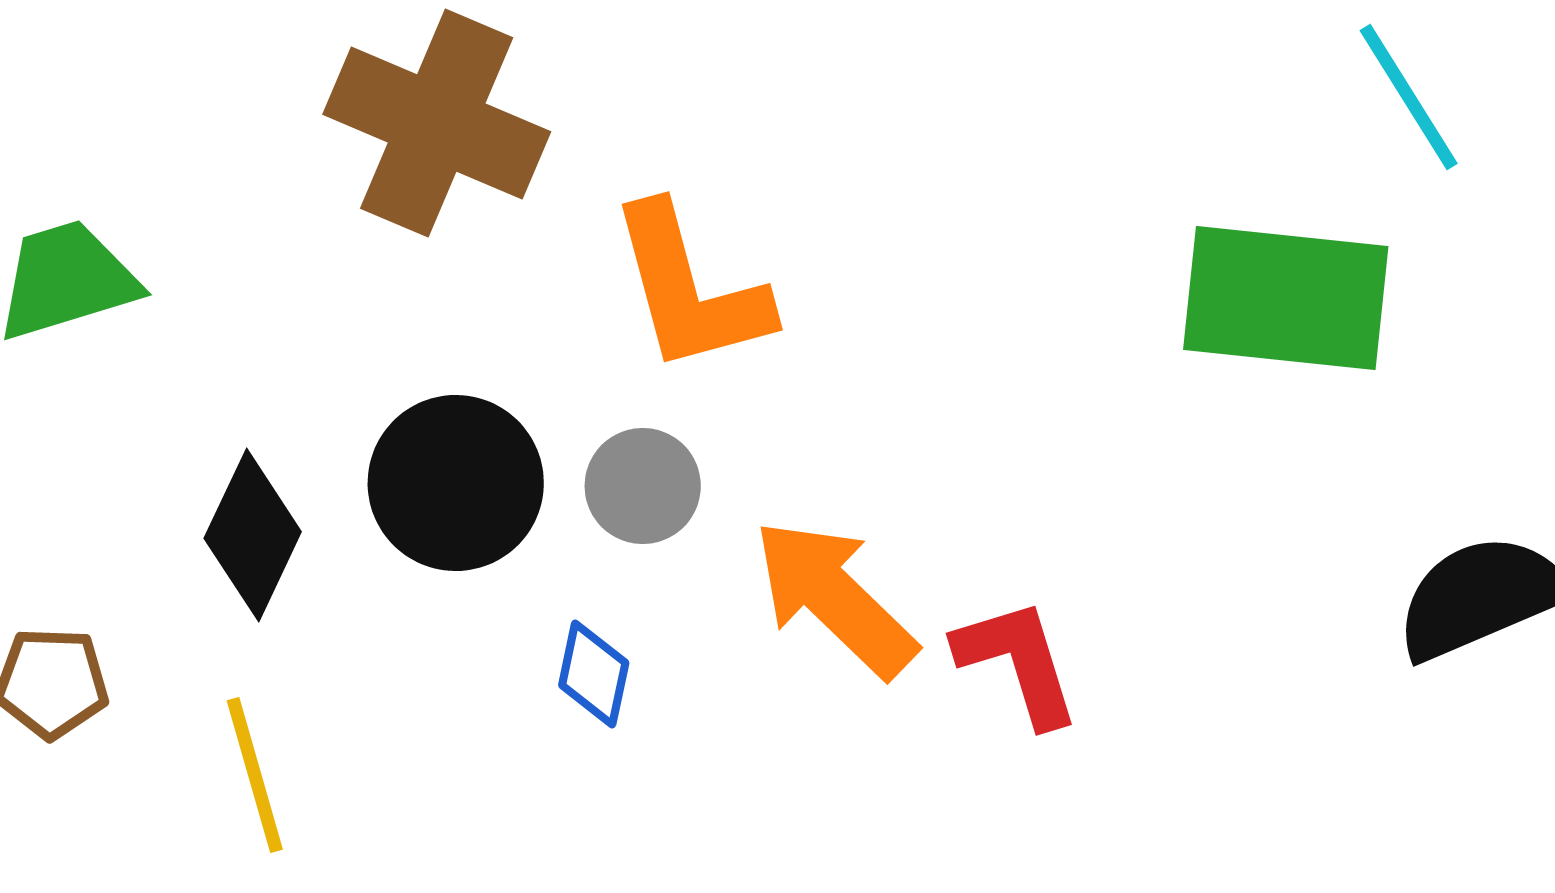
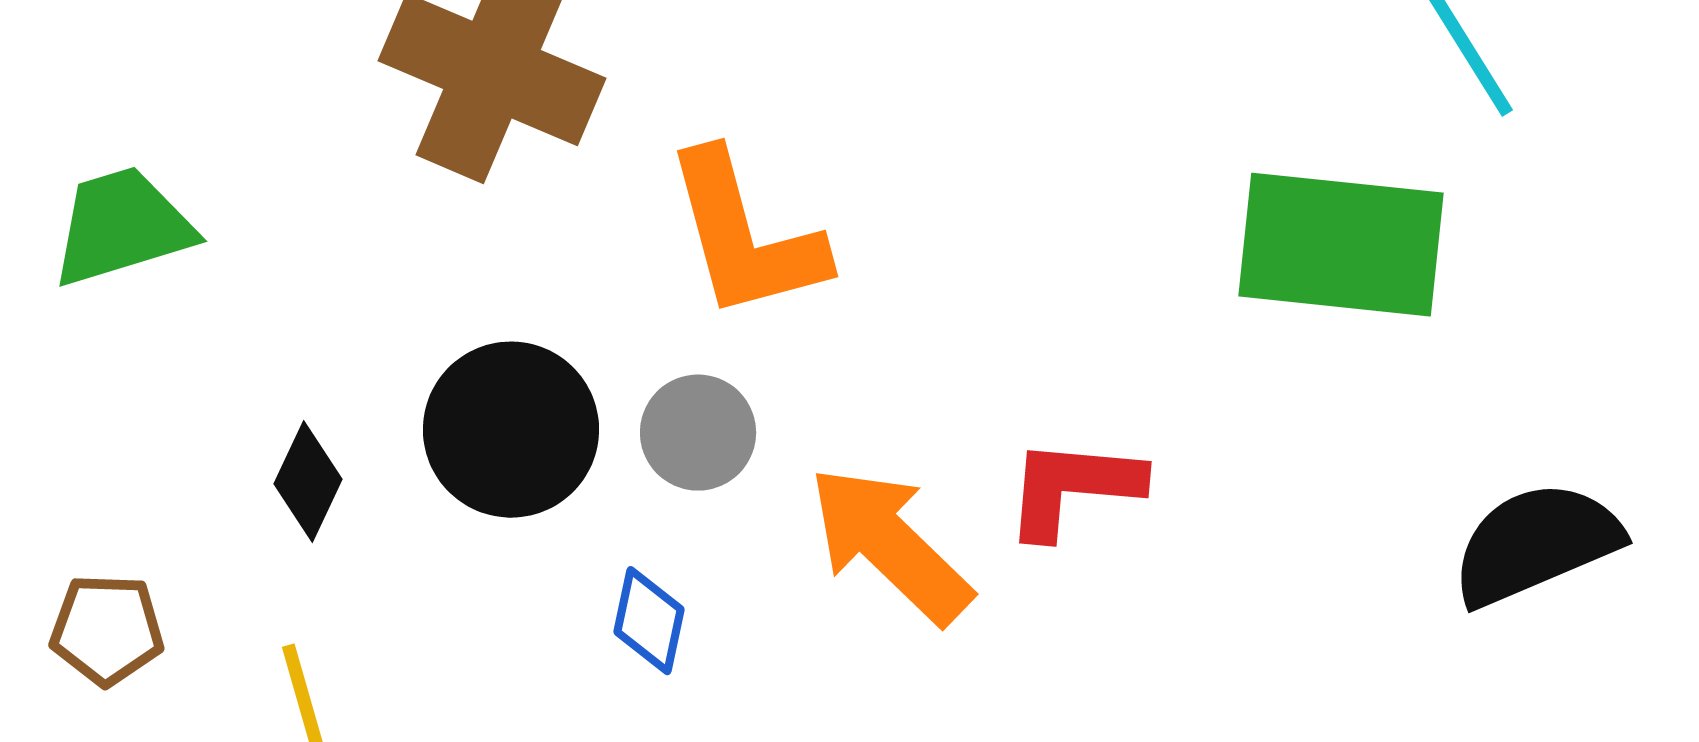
black diamond: (253, 535) -> (308, 482), size x0.7
red L-shape: (1018, 662) -> (1073, 488), moved, turned -68

